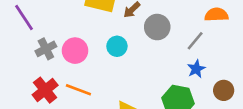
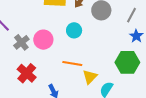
orange line: (78, 90) -> (72, 63), moved

